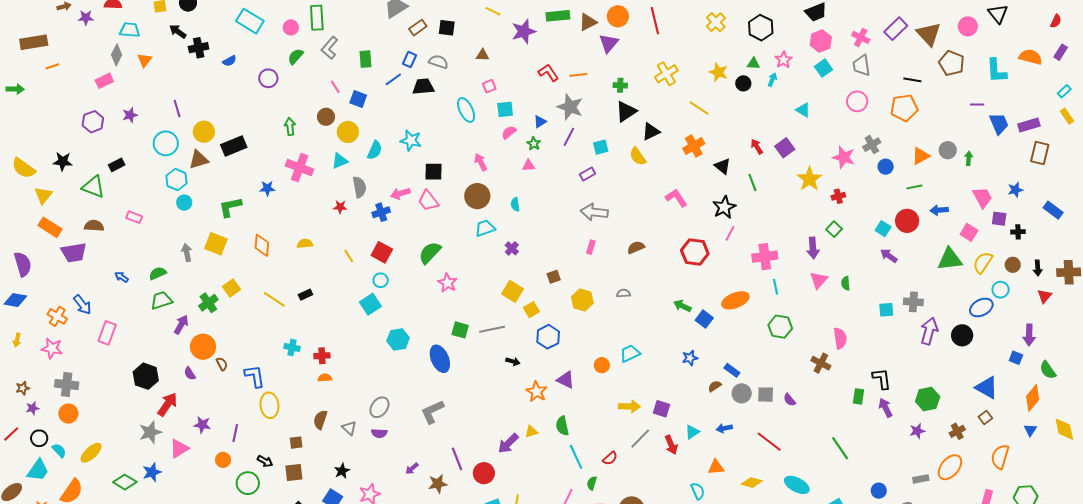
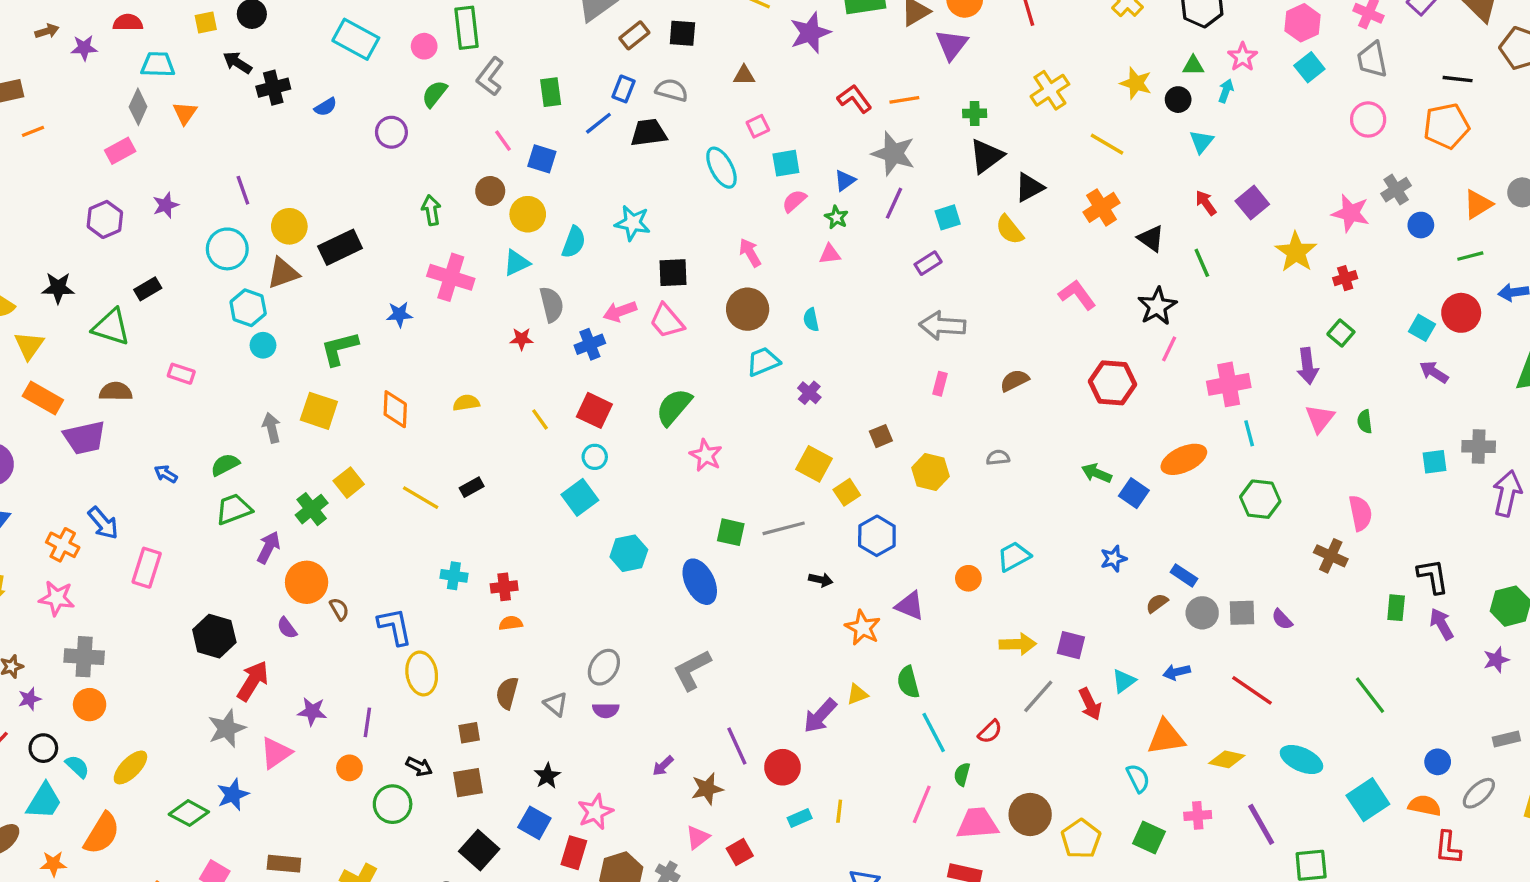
cyan triangle: (803, 110) -> (1202, 142), moved, turned 42
orange triangle: (716, 467) -> (1166, 737), size x1.4

